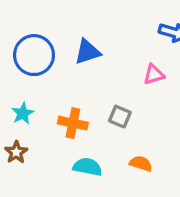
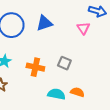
pink triangle: (154, 74) -> (83, 28), moved, turned -48
cyan semicircle: (87, 167) -> (56, 94), moved

